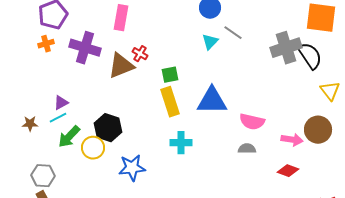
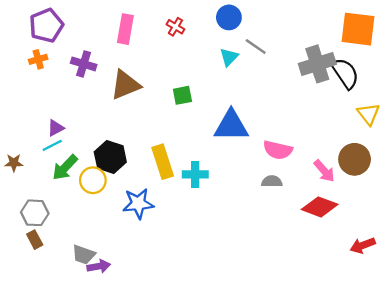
purple cross: (85, 48) -> (84, 64), size x0.7
red cross: (140, 54) -> (175, 27), moved
yellow rectangle: (170, 102) -> (163, 162), moved
brown star: (30, 124) -> (14, 163), moved
pink arrow: (292, 140) -> (324, 171), turned 40
red diamond: (288, 171) -> (320, 207), size x1.4

